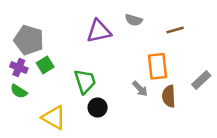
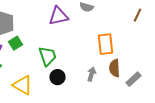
brown line: (175, 30) -> (138, 15), moved, turned -48
gray rectangle: (201, 80) -> (134, 79), moved
gray arrow: (140, 89) -> (92, 74), moved, turned -120

